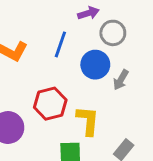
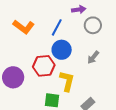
blue circle: (95, 65) -> (62, 50), moved

